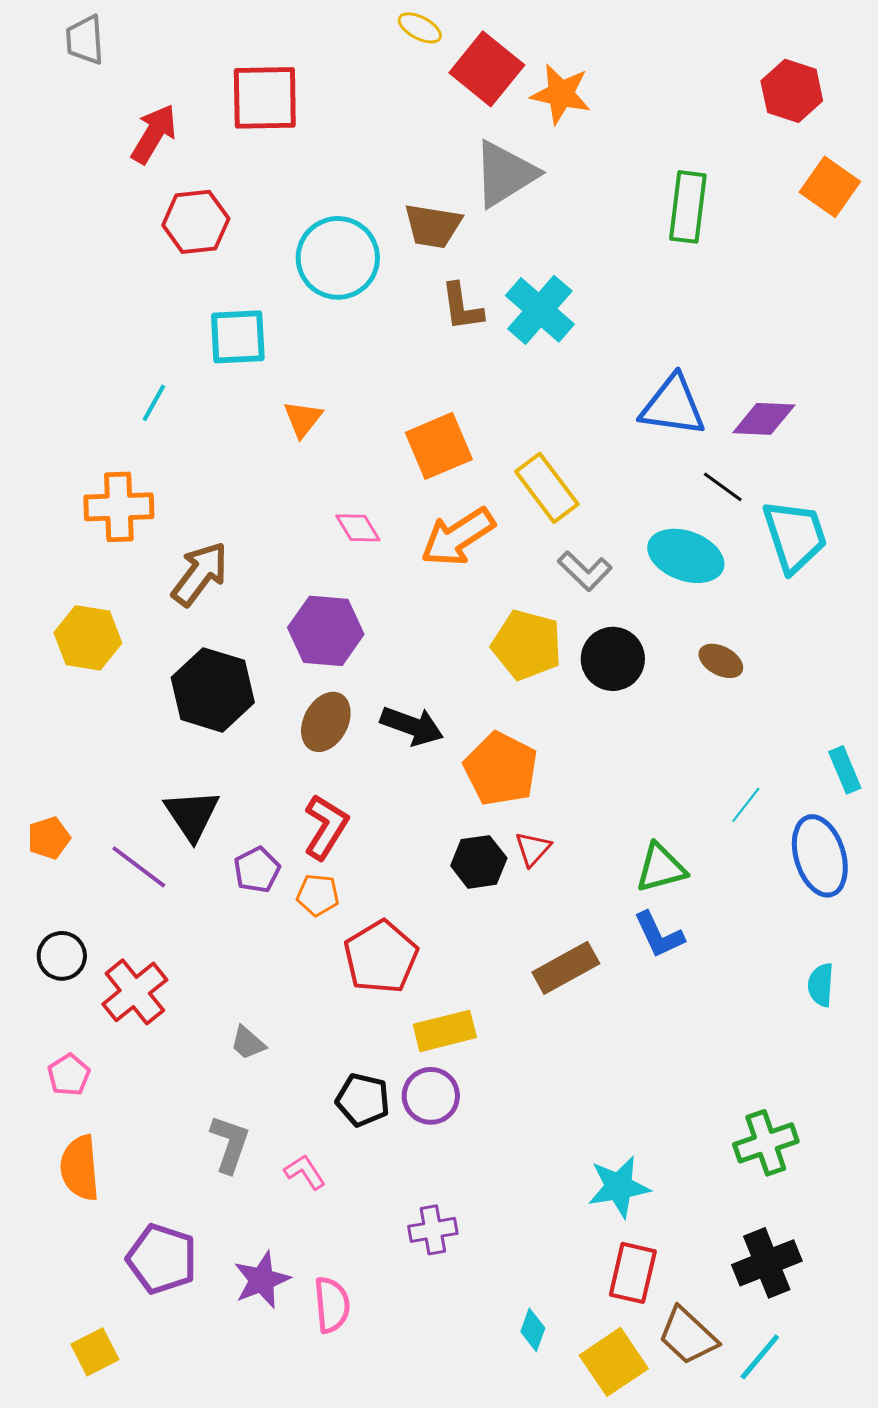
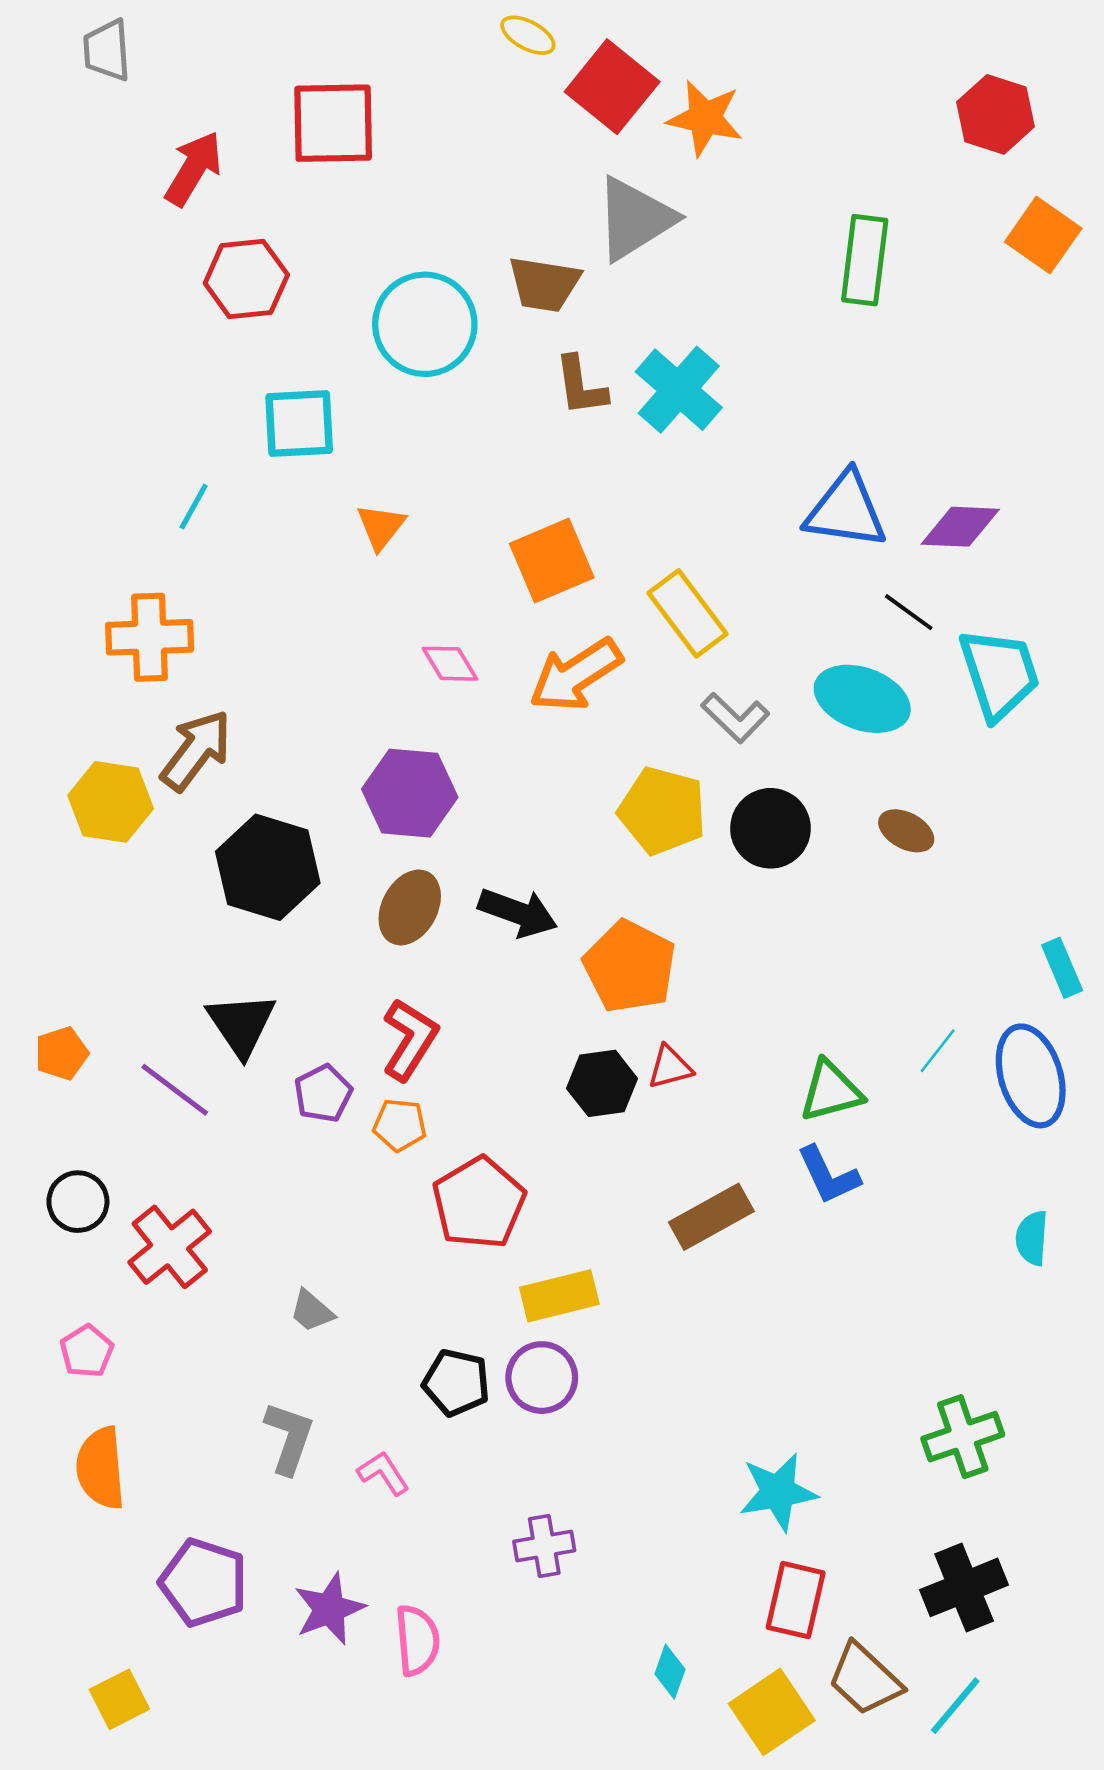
brown arrow: (200, 574) -> (196, 750), moved
cyan line: (746, 805) -> (938, 1051), moved
red triangle: (533, 849) -> (670, 1067), turned 33

